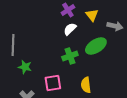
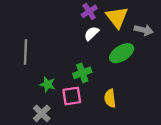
yellow triangle: (92, 15) -> (117, 17), size x1.5
green cross: (70, 56) -> (82, 73), moved
green star: (25, 67) -> (47, 84), moved

